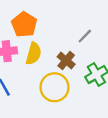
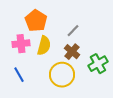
gray line: (85, 36) -> (73, 31), moved

